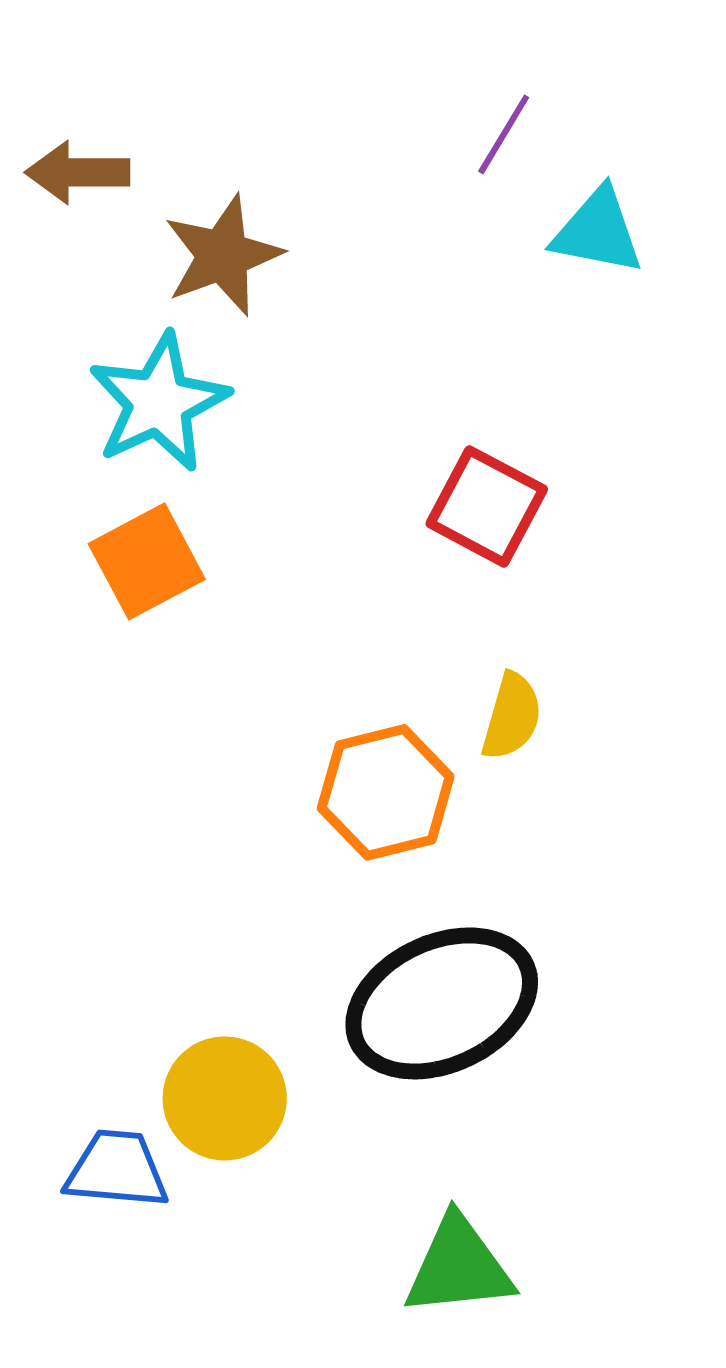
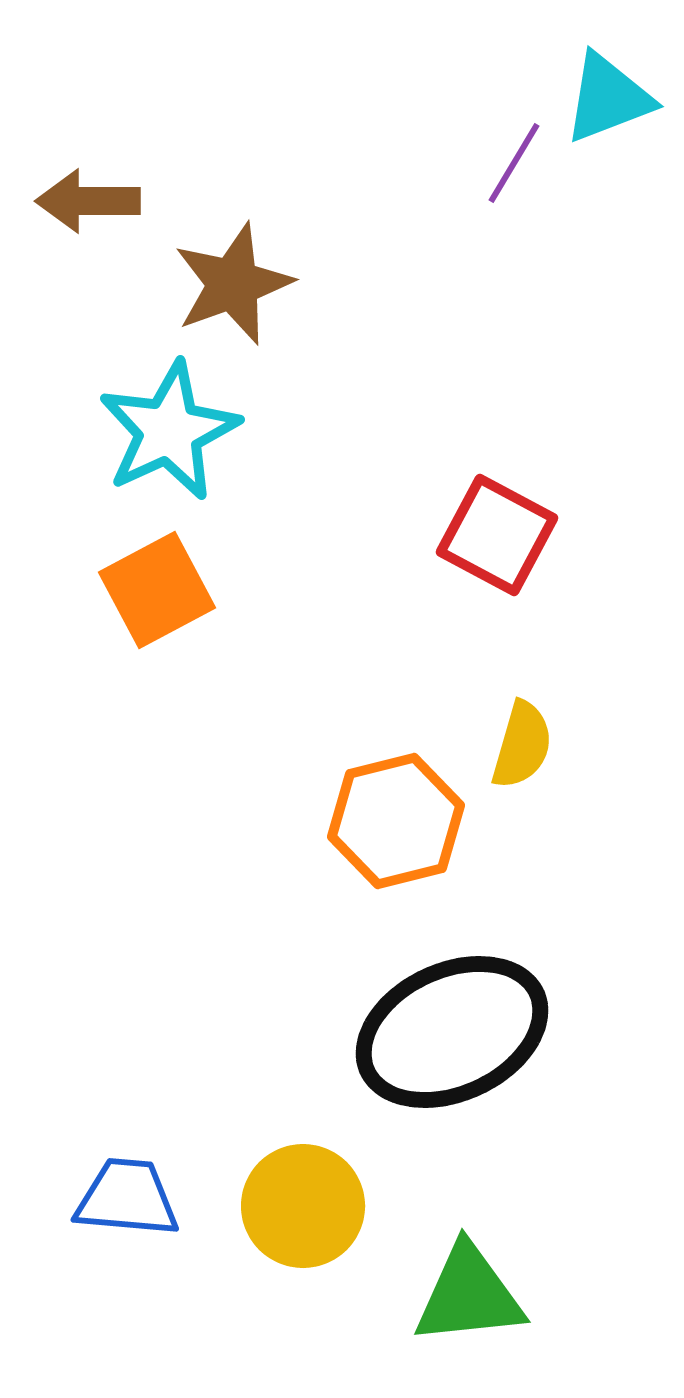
cyan triangle: (598, 231) -> (608, 98), moved, turned -32
yellow circle: (225, 1098) -> (303, 1206), moved

